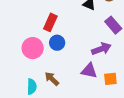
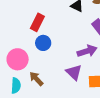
pink circle: (33, 48) -> (18, 59), moved
purple triangle: (89, 71) -> (74, 72), turned 30

